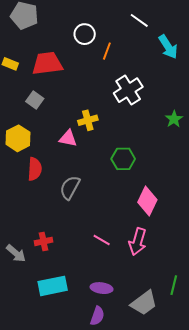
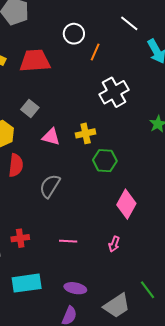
gray square: (35, 100) -> (30, 108), moved
yellow cross: (88, 120) -> (86, 133), moved
pink line: (102, 240) -> (68, 241), moved, turned -30
pink arrow: (138, 242) -> (114, 244), size x0.6
green line: (174, 285) -> (148, 290), turned -54

